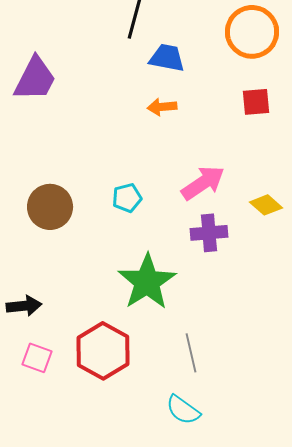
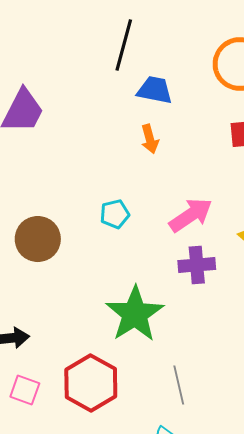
orange arrow: (162, 107) -> (150, 139), turned -100
cyan pentagon: (127, 198) -> (115, 214), moved

